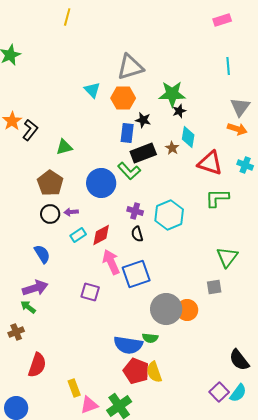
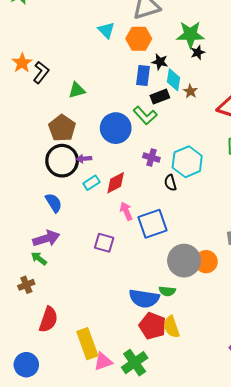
cyan diamond: (188, 137) -> (174, 80), moved
black rectangle: (143, 153) -> (160, 97), size x0.7
black circle: (50, 214) -> (62, 161), size x1.6
black semicircle: (137, 234) -> (170, 183), moved
pink arrow: (111, 262) -> (126, 211), size x0.7
yellow rectangle: (74, 388) -> (87, 344), size x1.6

